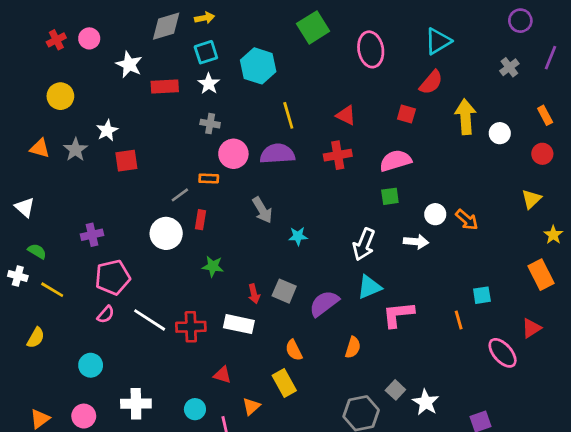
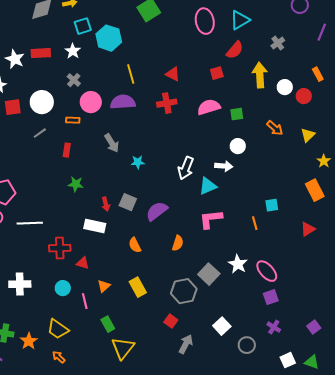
pink ellipse: (371, 49) -> (205, 21), moved
cyan square: (206, 52) -> (83, 26), moved
white star: (129, 65) -> (15, 59), moved
gray cross: (509, 67) -> (278, 43), moved
red square: (406, 114) -> (217, 73), turned -32
gray cross: (210, 124) -> (74, 80), turned 32
red circle: (542, 154) -> (304, 96), moved
gray line: (180, 195) -> (40, 133), moved
green square: (390, 196) -> (237, 114), moved
orange arrow: (467, 220) -> (275, 128), moved
white circle: (166, 233) -> (42, 102), moved
cyan triangle: (369, 287) -> (208, 186), moved
white line: (150, 320) -> (30, 223), turned -35
red cross: (191, 327) -> (60, 248), moved
pink ellipse: (503, 353) -> (267, 271), moved
yellow rectangle: (284, 383) -> (138, 287), moved
gray square: (395, 390) -> (209, 274), size x1.5
white star: (426, 402) -> (238, 264), moved

